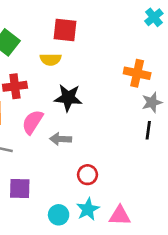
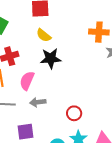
yellow semicircle: (51, 59) -> (44, 35), moved, turned 49
gray arrow: (61, 139) -> (38, 102), moved

